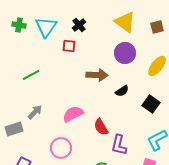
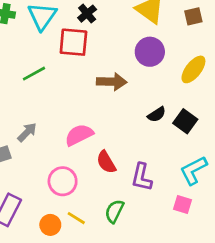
red square: (69, 46) -> (73, 42), size x1.6
green line: (31, 75) -> (34, 74), moved
black semicircle: (122, 91) -> (157, 114), moved
red semicircle: (101, 127) -> (106, 162), moved

